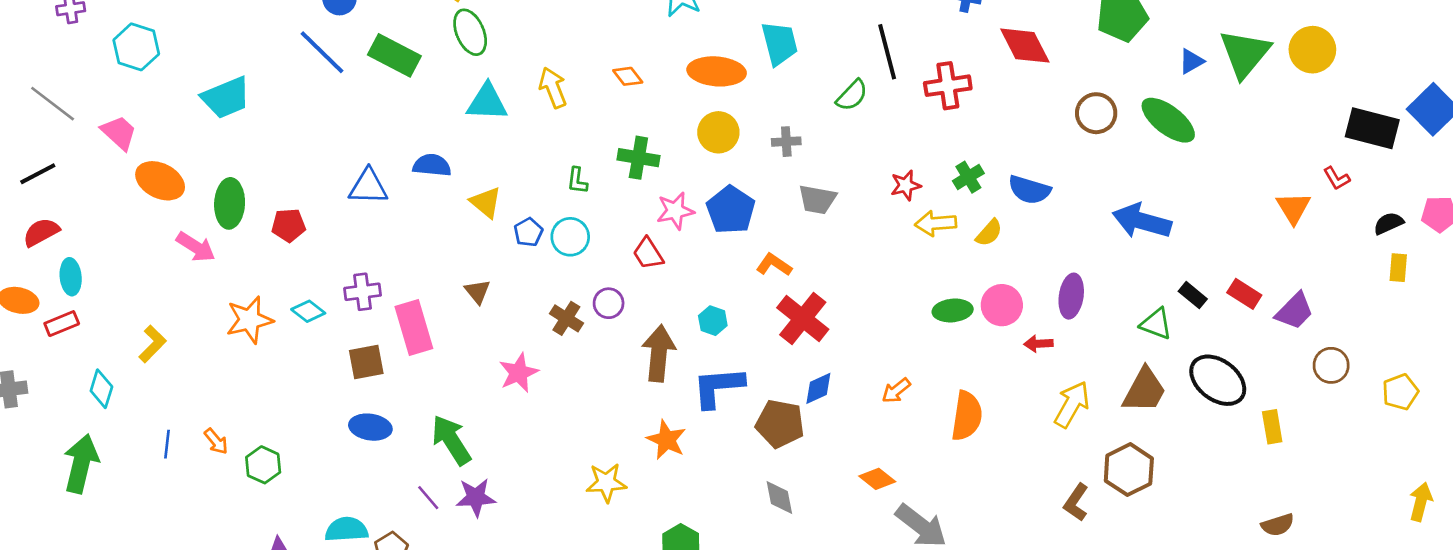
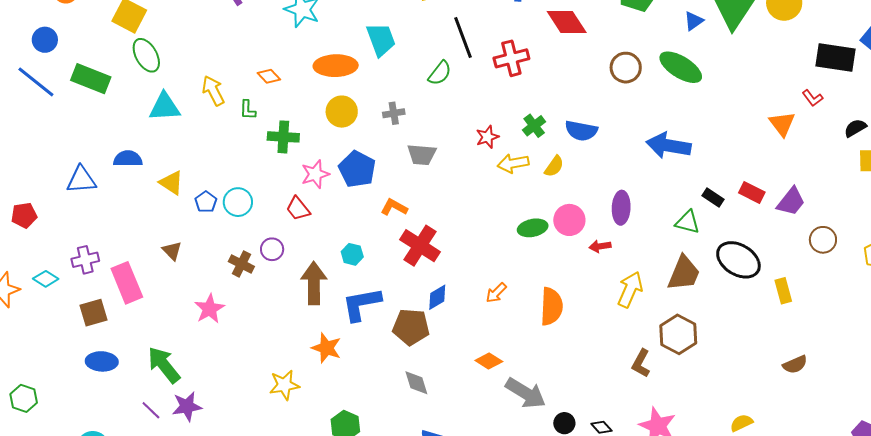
green L-shape: (577, 181) -> (248, 110), moved

